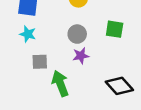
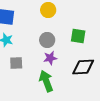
green arrow: (60, 83) -> (46, 81), moved
black diamond: (119, 86) -> (83, 67), moved, turned -50

